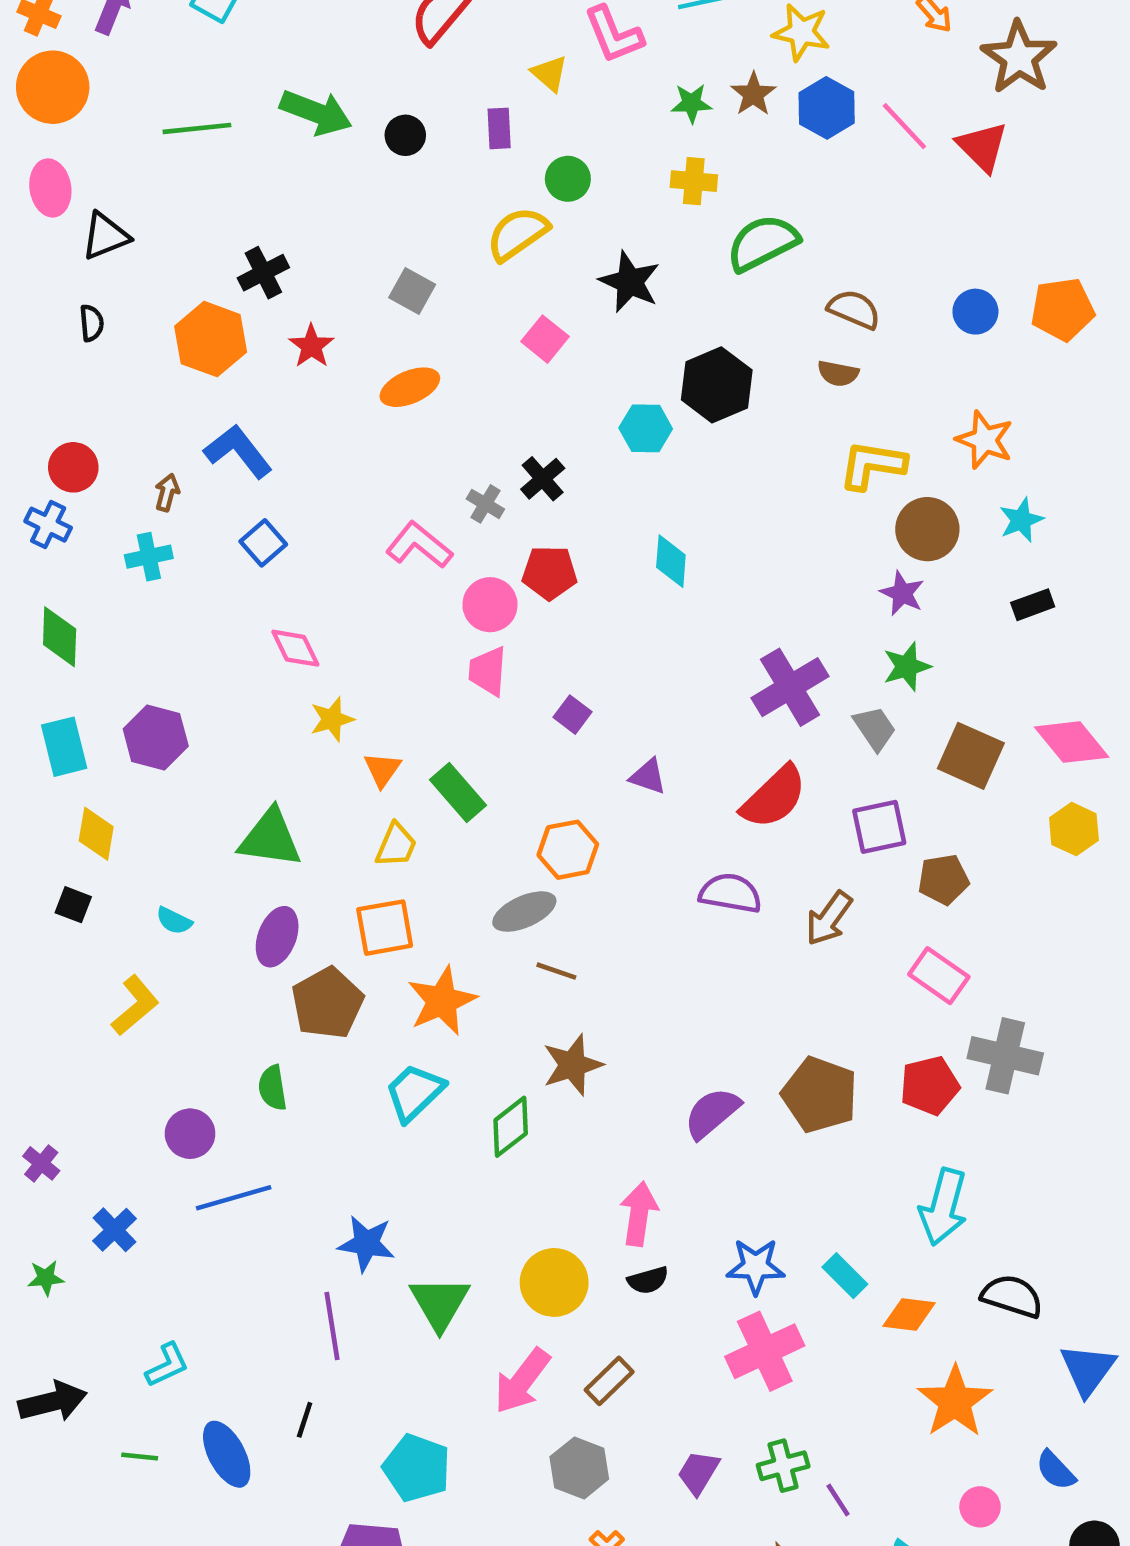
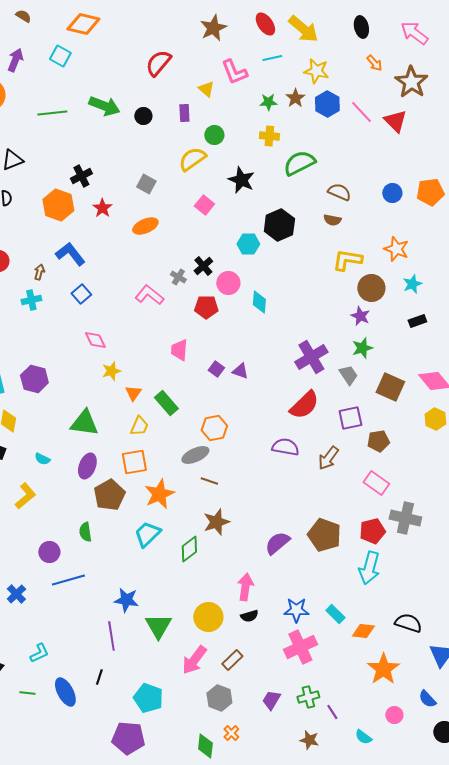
pink circle: (490, 605) -> (228, 283), moved
purple triangle: (648, 776) -> (240, 371), moved
cyan arrow: (943, 1207) -> (369, 568), moved

